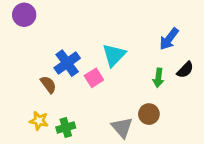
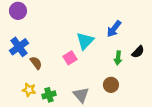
blue arrow: (169, 39) -> (114, 29), moved
blue cross: (67, 63) -> (19, 47), moved
gray triangle: (122, 127) -> (81, 95), moved

